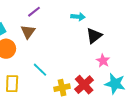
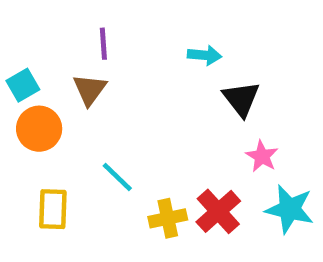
purple line: (34, 12) -> (103, 44), turned -56
black triangle: (94, 36) -> (241, 99), turned -30

